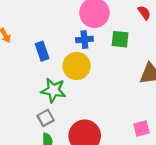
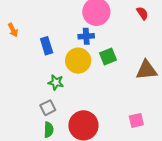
green square: (120, 39) -> (108, 56), moved, turned -30
green star: (53, 90) -> (56, 82), size x0.7

